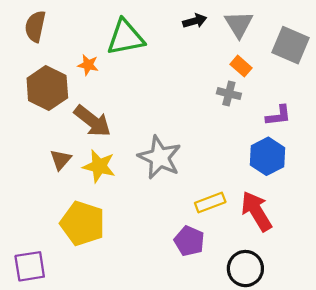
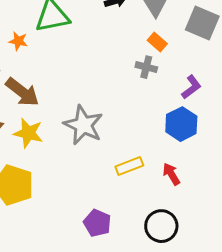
purple L-shape: (278, 116) -> (191, 87), turned -30
red arrow: (256, 211) -> (171, 174), size x0.6
purple pentagon: (189, 241) -> (97, 223), moved

